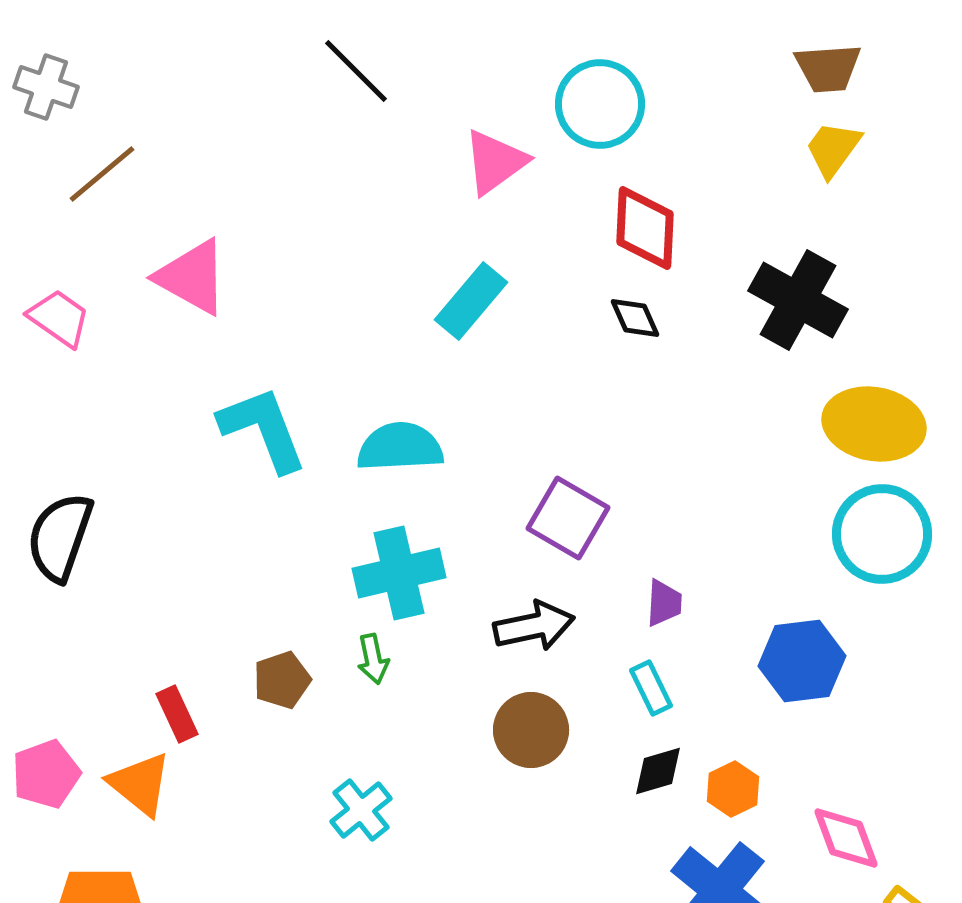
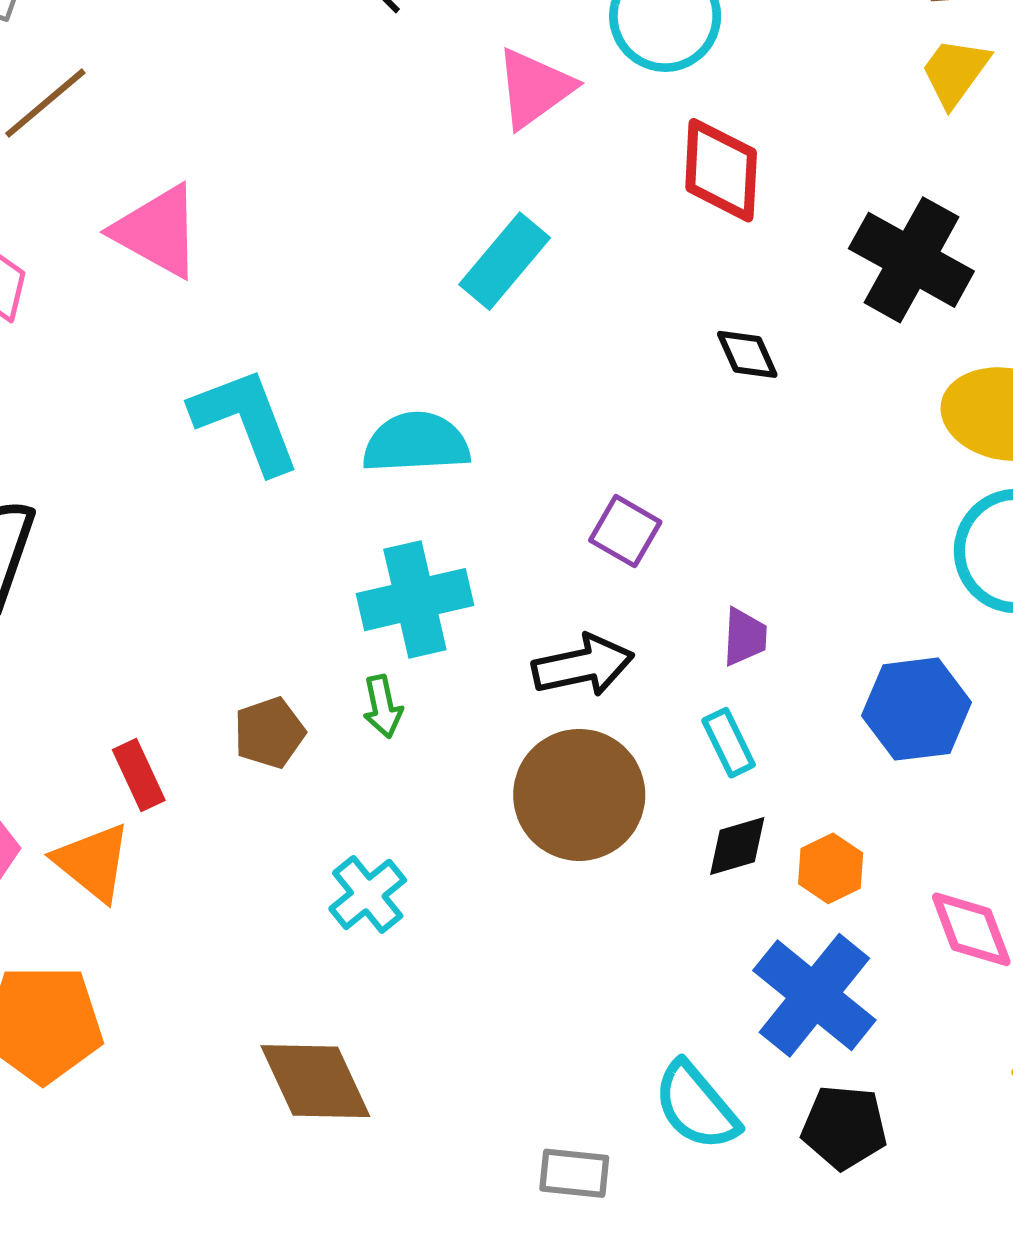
black diamond: (635, 318) -> (747, 354), moved
purple square: (568, 518) -> (625, 531), size x0.7
brown circle: (531, 730) -> (579, 795), size x1.4

